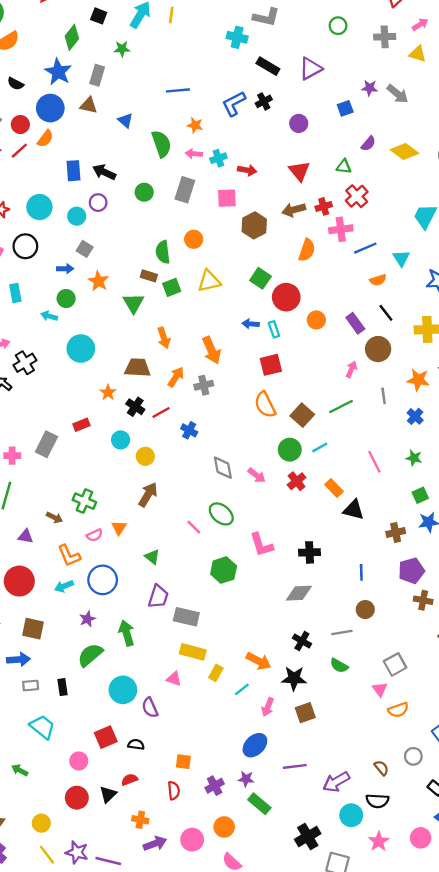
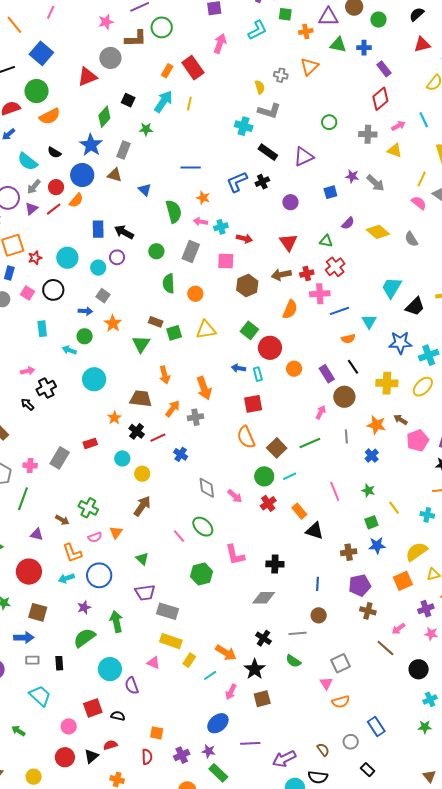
green semicircle: (163, 252) -> (169, 284), moved
purple trapezoid: (158, 597) -> (145, 593), turned 60
black star: (294, 678) -> (255, 669), turned 30

